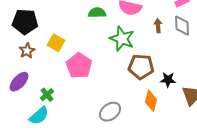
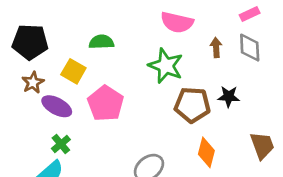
green semicircle: (97, 13) -> (101, 42), moved
black star: (168, 80) -> (229, 96), moved
purple ellipse: (19, 82) -> (57, 106), moved, turned 75

